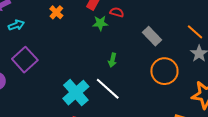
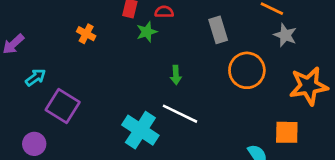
cyan arrow: (16, 25) -> (36, 77), moved
gray rectangle: (152, 36) -> (218, 30), turned 42

